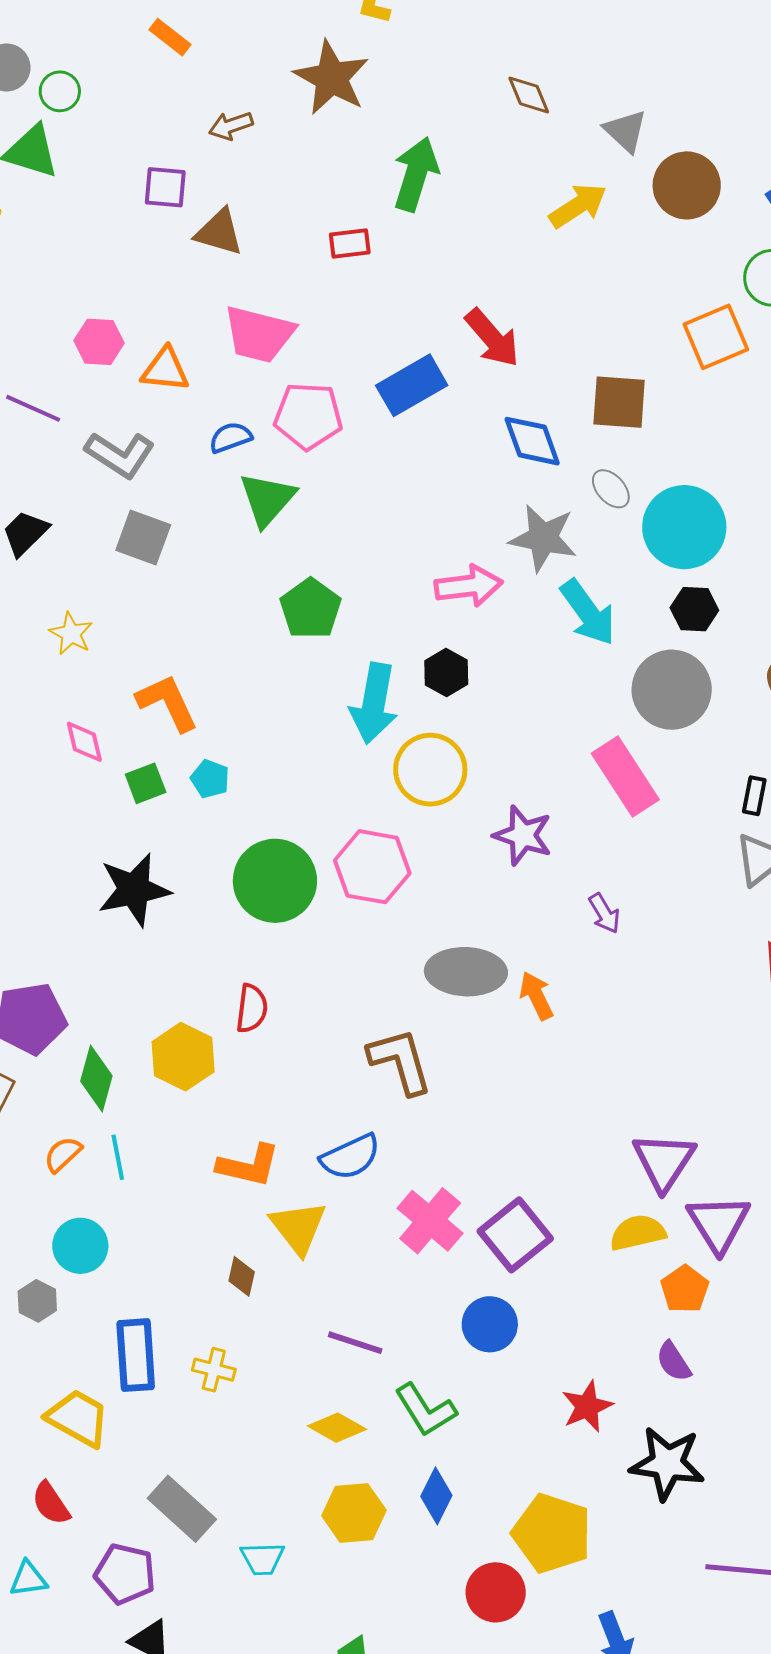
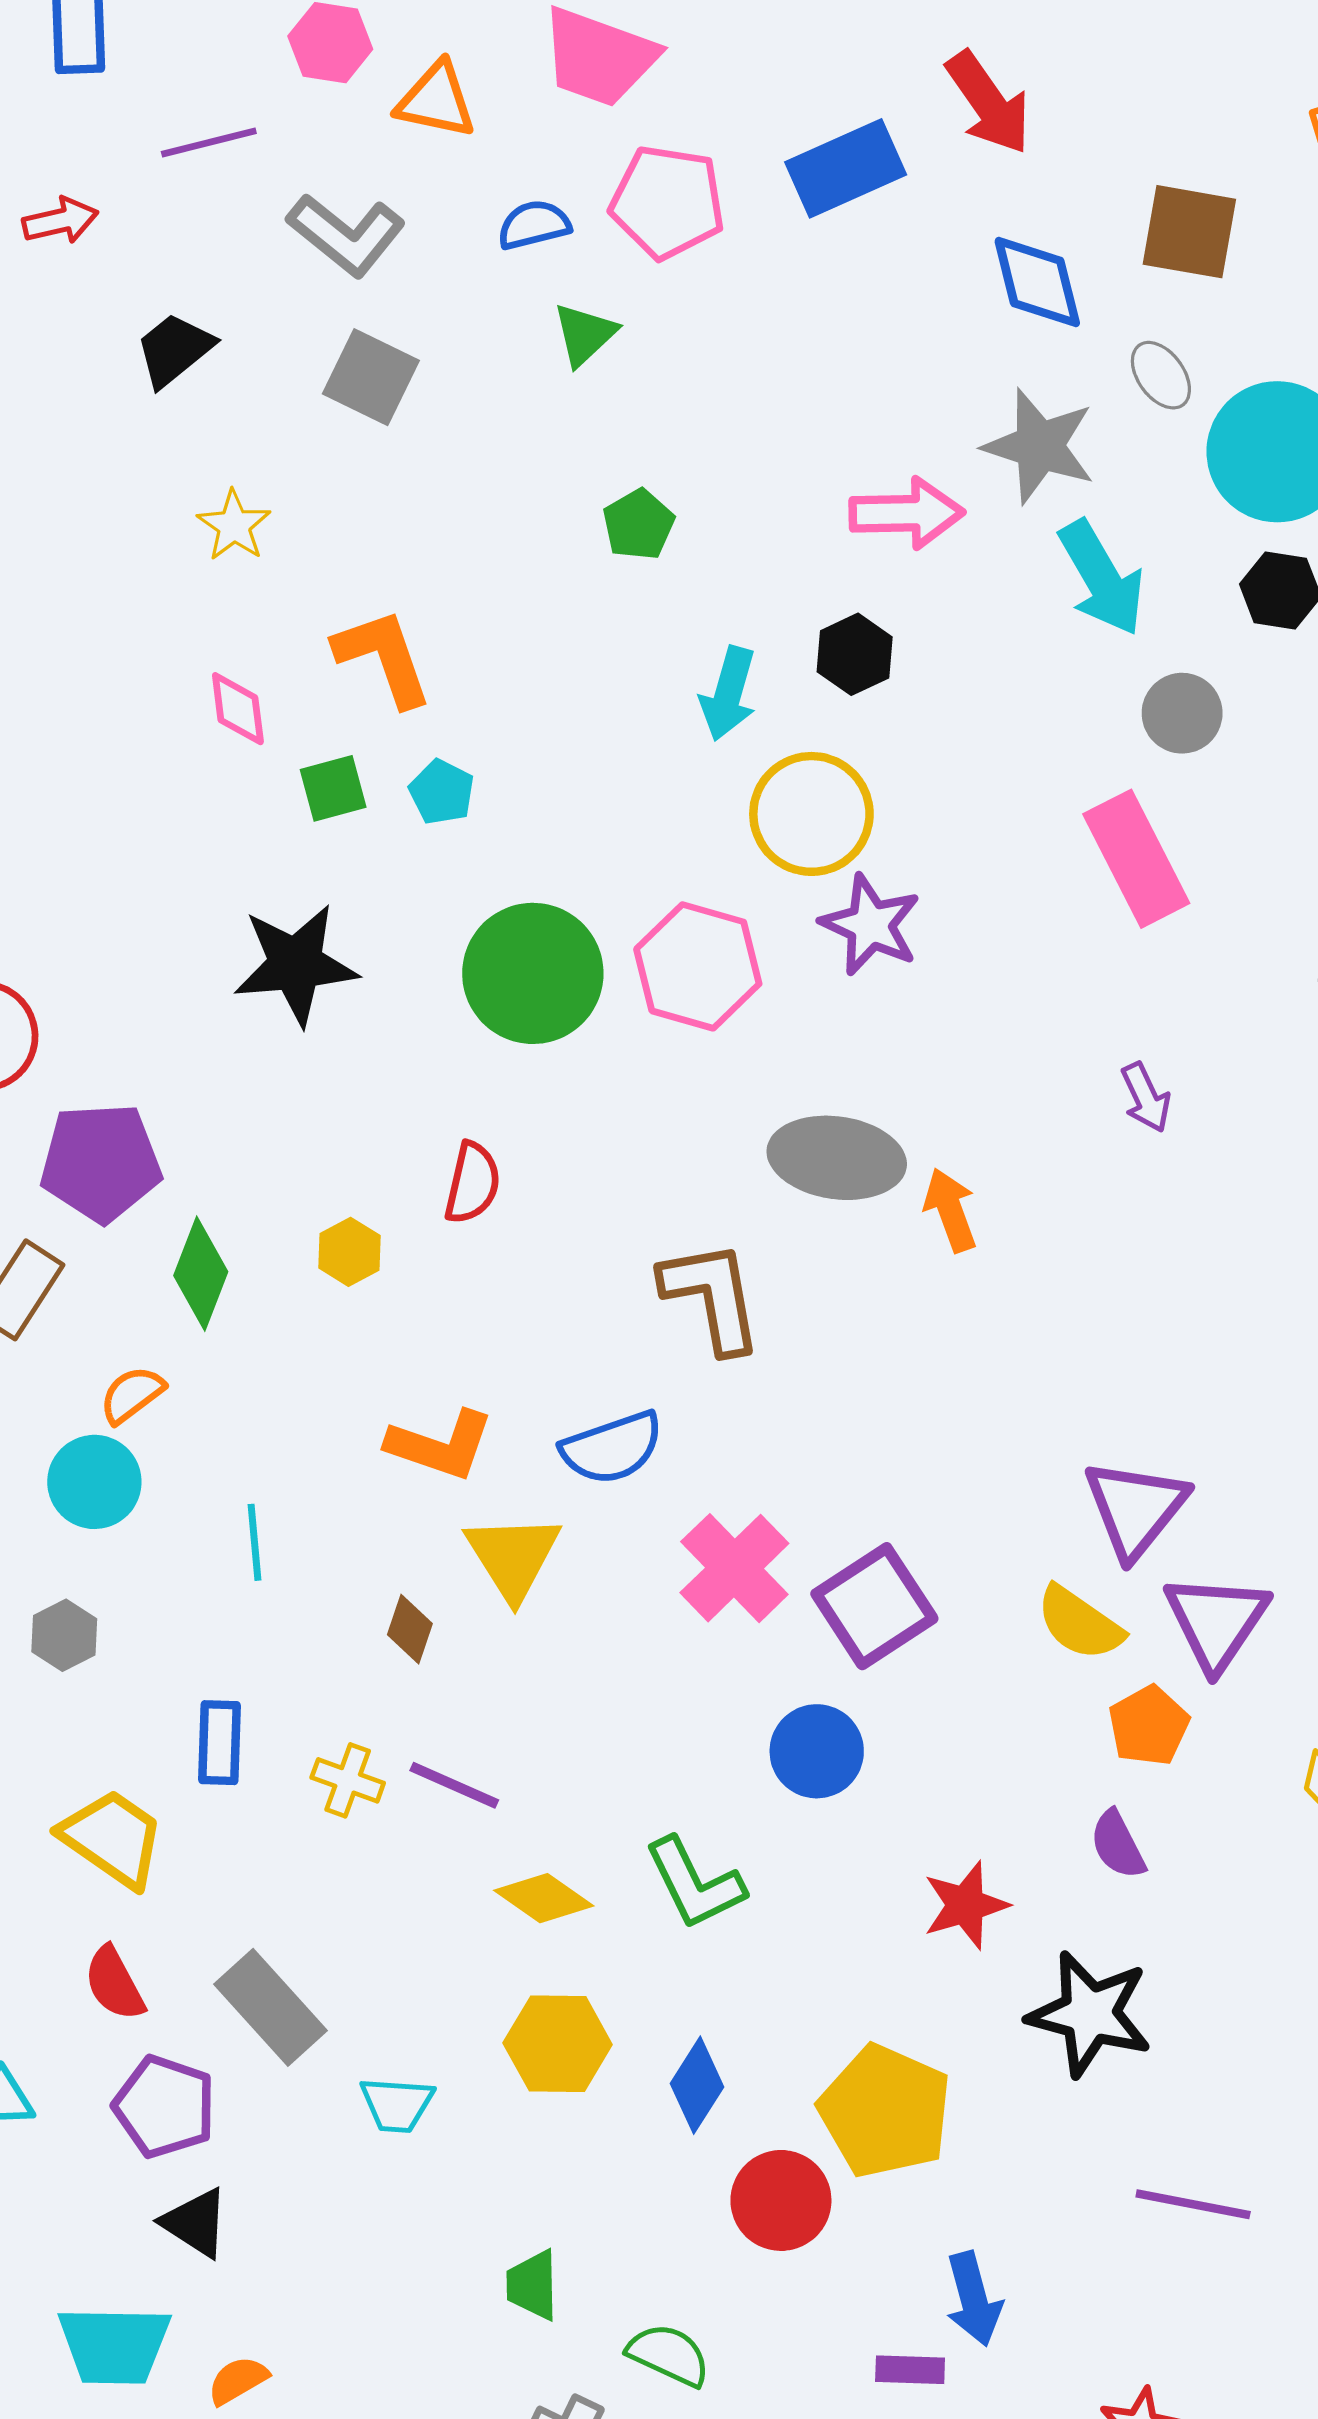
purple line: (33, 408) -> (209, 142), turned -44
green triangle: (267, 499) -> (585, 334), size x0.7
green pentagon: (310, 609) -> (638, 524), size x0.7
gray circle: (672, 690) -> (1182, 713), moved, size x0.6
cyan arrow: (374, 703) -> (728, 694), size x0.7
purple star: (523, 835) -> (871, 925), moved
purple arrow: (604, 913) -> (1146, 1097), moved
yellow hexagon: (183, 1057) -> (350, 1252), size x0.6
cyan line: (118, 1157) -> (254, 1542), moved
yellow semicircle: (638, 1233) -> (1080, 1623), turned -138
cyan circle: (80, 1246) -> (94, 1482), moved
purple line: (355, 1343) -> (454, 1785), moved
blue rectangle: (136, 1355) -> (220, 1743), size x0.7
blue diamond: (436, 1496) -> (697, 2085), moved
red semicircle: (51, 1503) -> (114, 1983), moved

